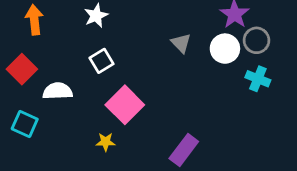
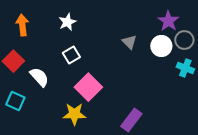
white semicircle: (58, 91) -> (39, 77), turned 50
yellow star: (106, 142) -> (74, 114), size x1.6

